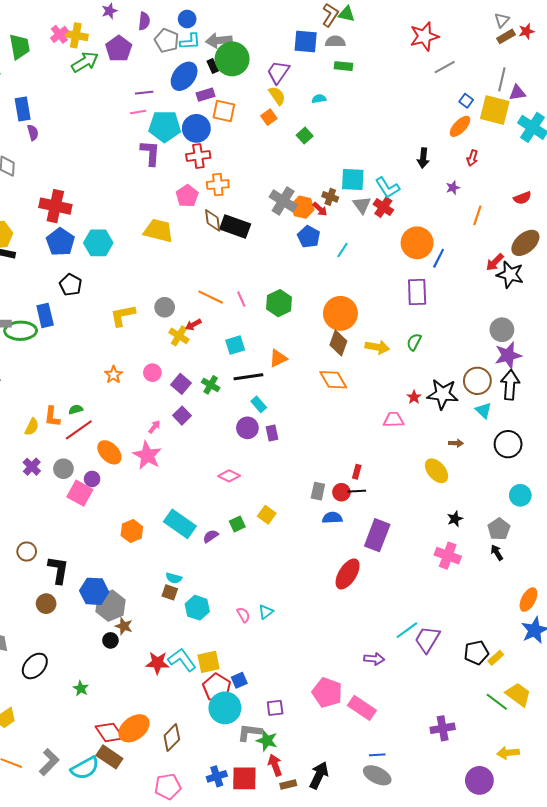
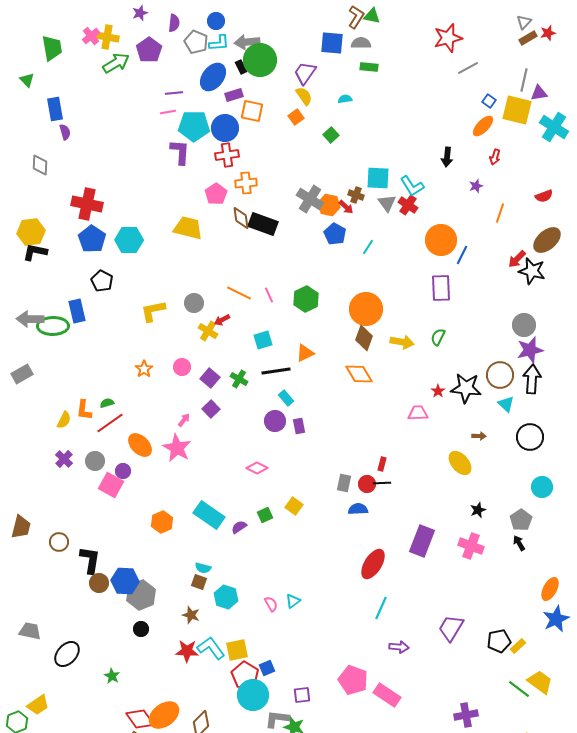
purple rectangle: (377, 535) -> (422, 541), moved
brown circle: (46, 604) -> (99, 583), moved
brown star: (124, 626) -> (191, 615), moved
cyan line: (407, 630) -> (381, 608), moved, turned -30

